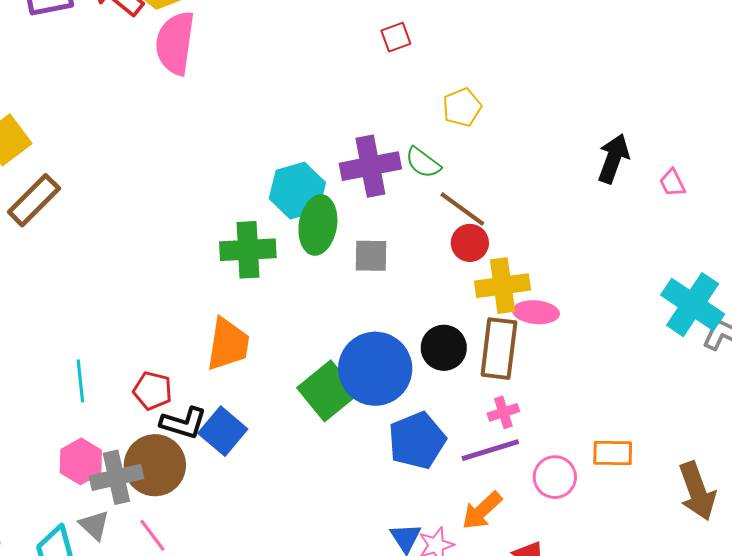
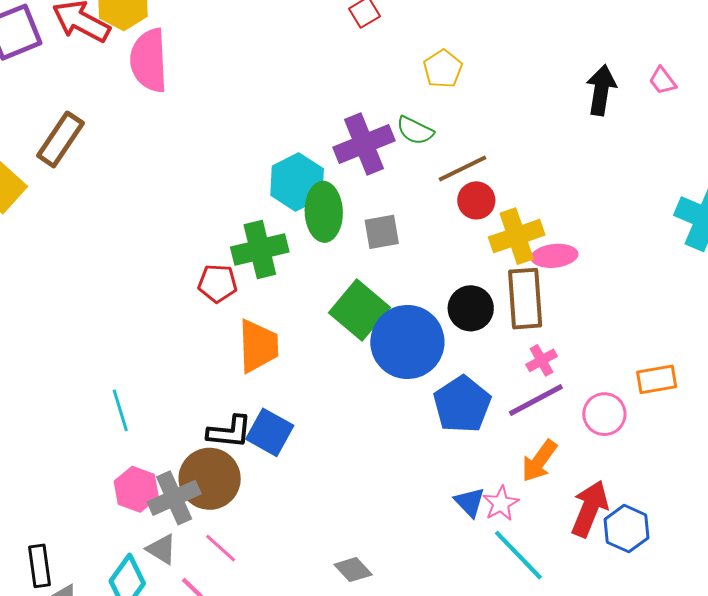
pink trapezoid: (672, 183) -> (663, 81), moved
brown rectangle: (34, 200) -> (60, 139), moved
brown line: (462, 209) -> (462, 169), turned -51
red pentagon: (153, 391) -> (218, 283), moved
green square: (328, 391) -> (359, 310), moved

